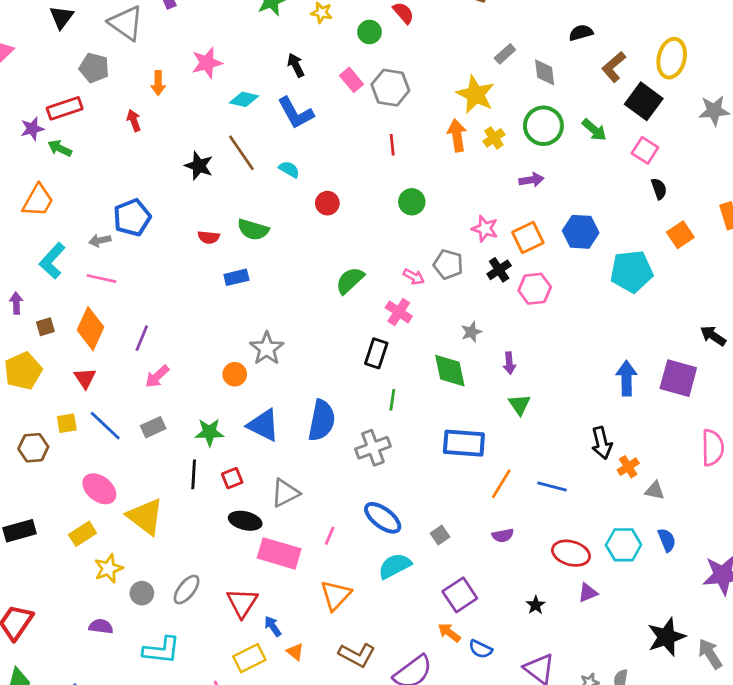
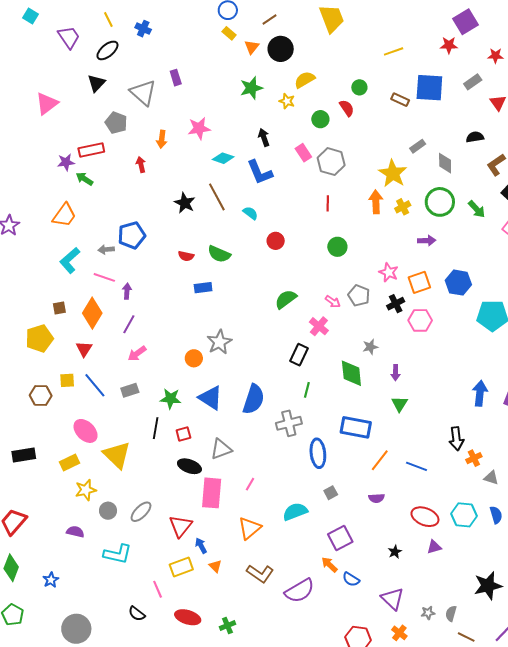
purple arrow: (16, 303) -> (127, 291), moved
blue ellipse: (383, 518) -> (318, 453), moved, turned 40
pink rectangle: (279, 553) -> (212, 493), turned 72

